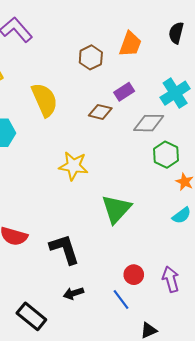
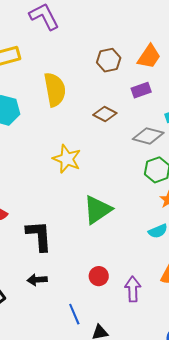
purple rectangle: (124, 92) -> (141, 90), moved
blue line: (121, 299) -> (74, 314), moved

